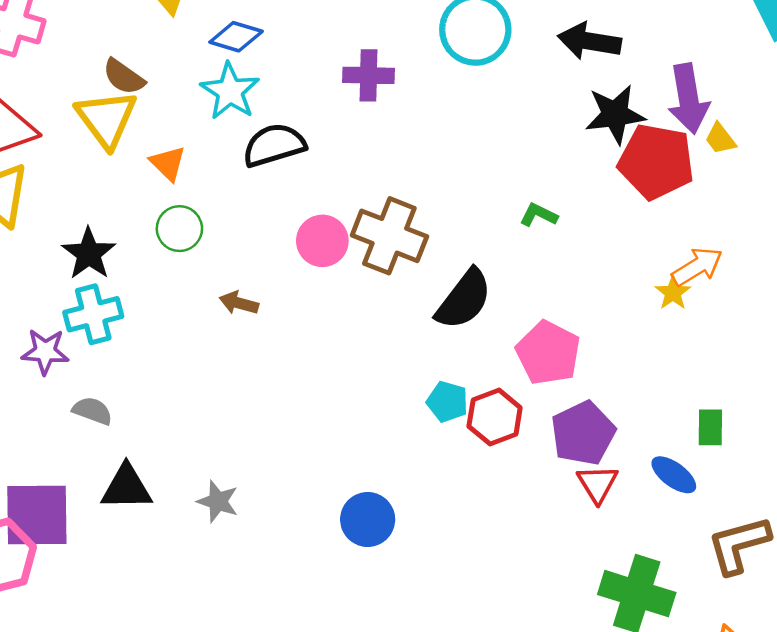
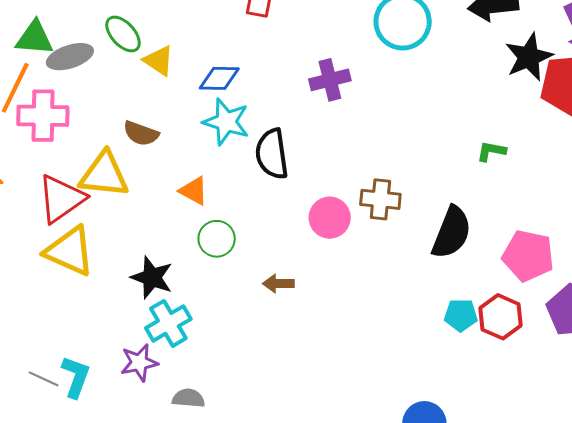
yellow triangle: (106, 119) -> (104, 175), moved, turned -32
black semicircle: (274, 145) -> (272, 154), turned -66
brown cross: (389, 236) -> (380, 199), size x0.7

